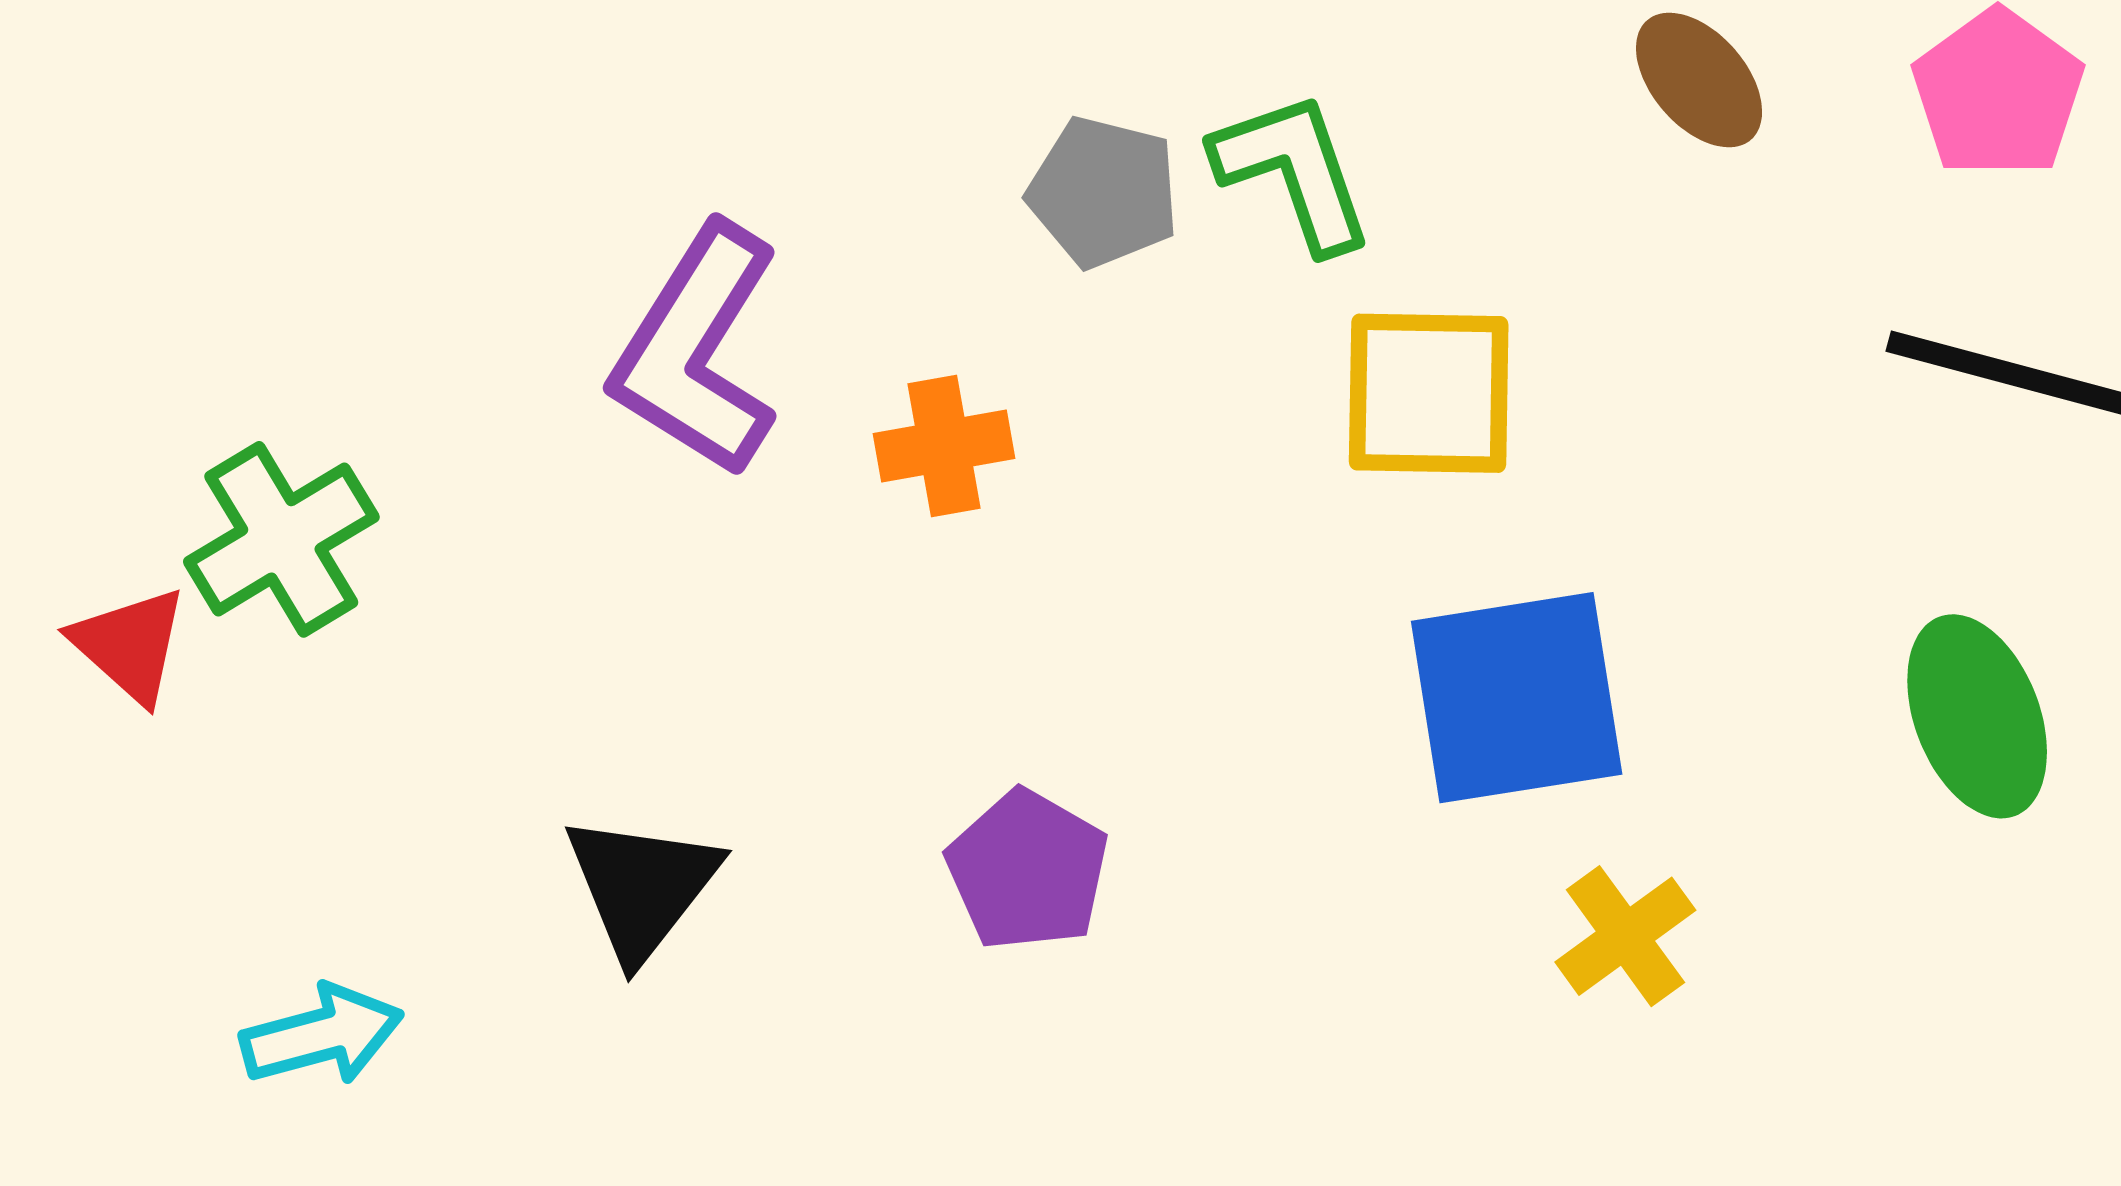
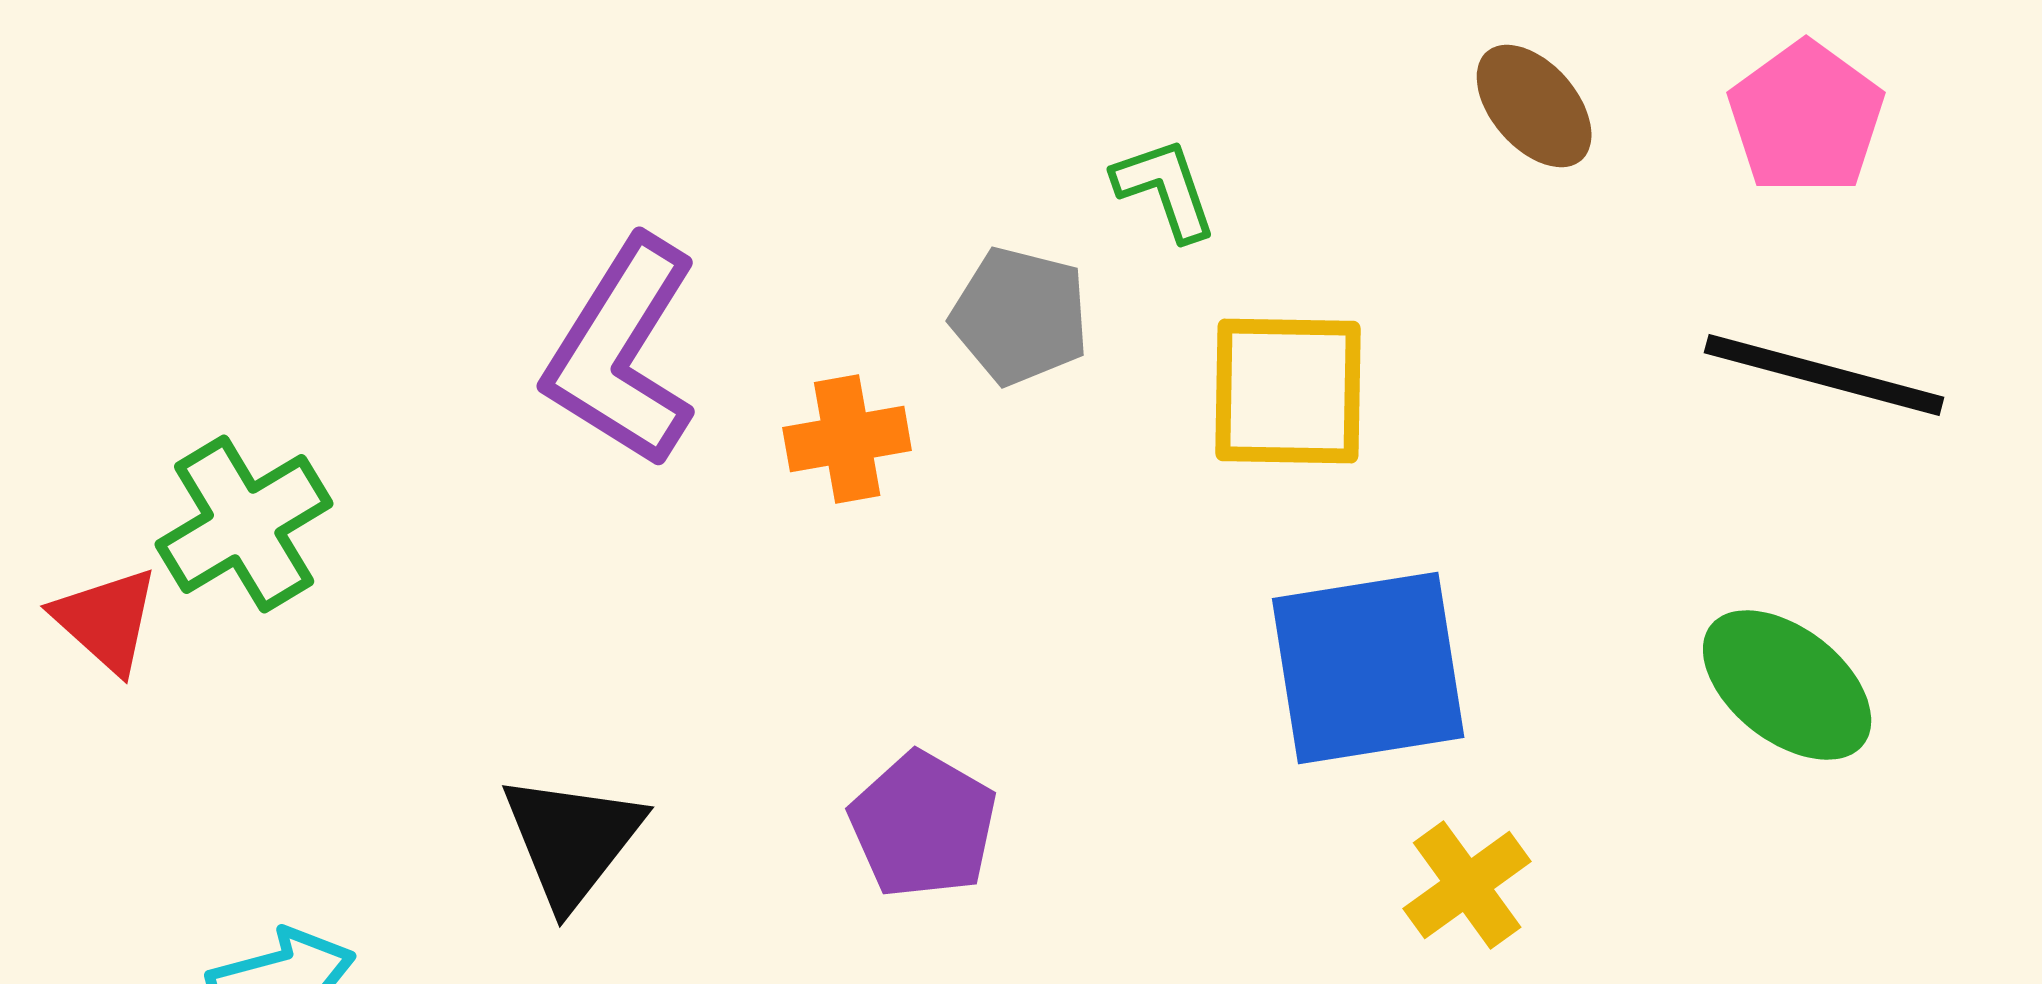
green L-shape: (1294, 171) -> (1165, 189), size x0.7
gray pentagon: (1103, 192) -> (1020, 316), moved
green ellipse: (1977, 716) -> (1787, 685), turned -31

